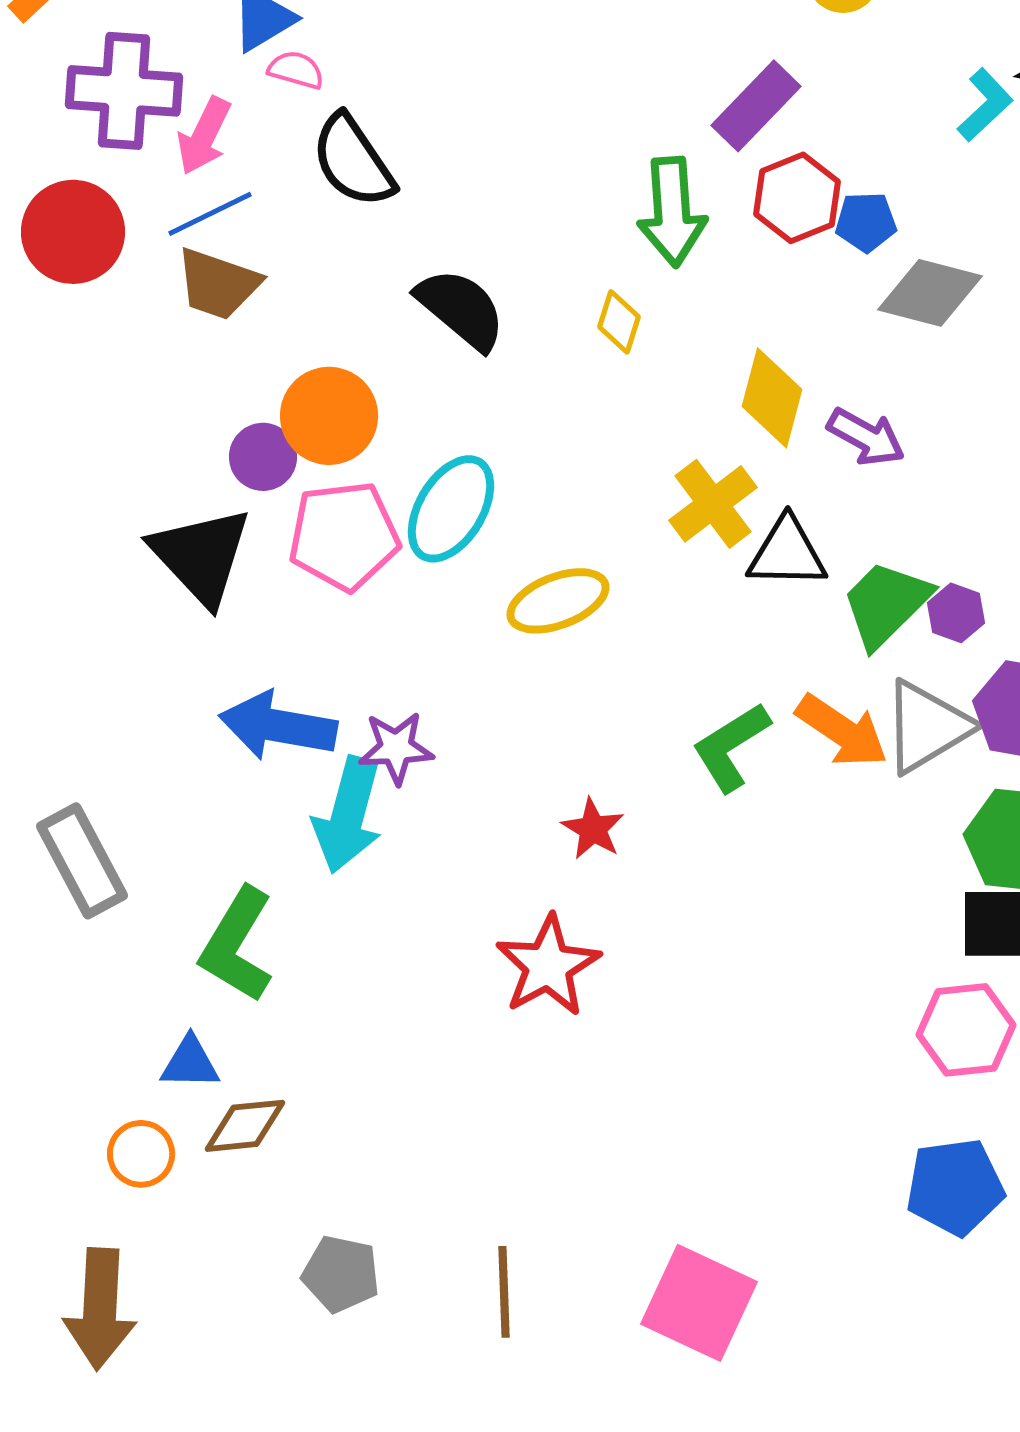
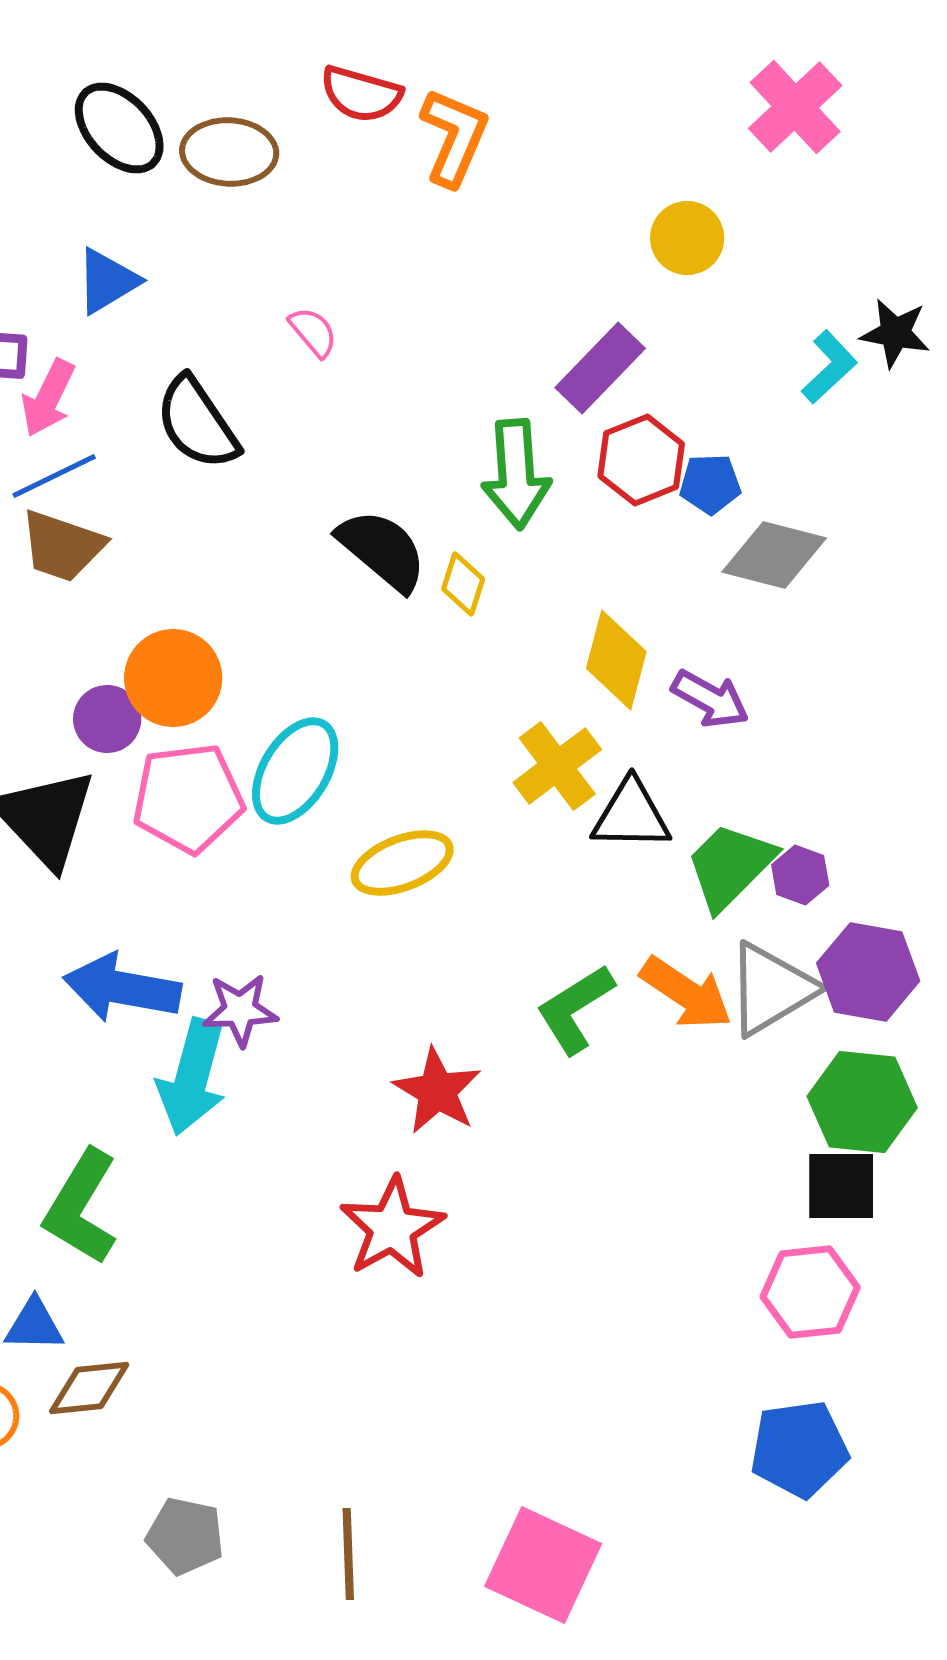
pink semicircle: (296, 70) -> (313, 332), moved, turned 34
black semicircle: (461, 309) -> (382, 550), moved
red star: (593, 829) -> (437, 1091), size x1.4

